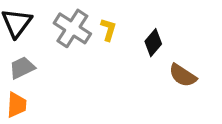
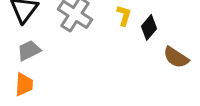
yellow L-shape: (108, 30) -> (124, 15), moved

